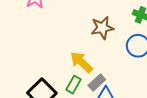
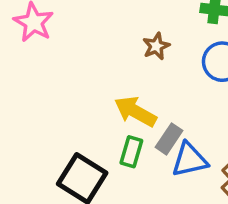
brown star: (102, 28) -> (156, 46), size x0.7

